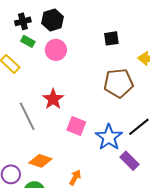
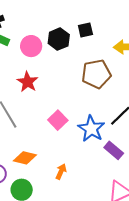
black hexagon: (53, 20) -> (59, 39), moved
red star: (53, 99) -> (27, 82), moved
pink square: (76, 126) -> (58, 120), turned 30

